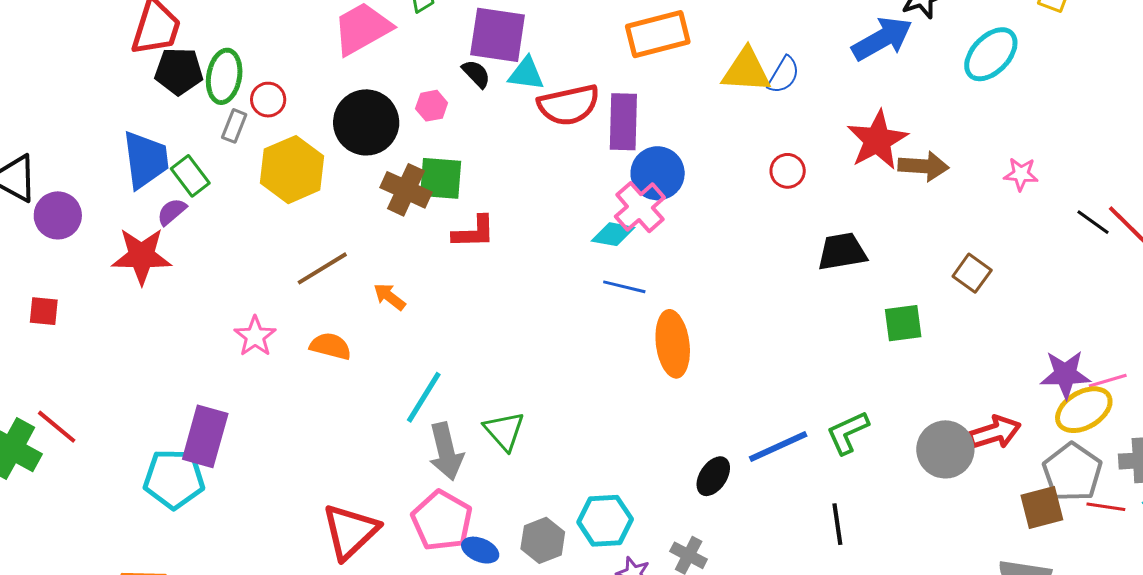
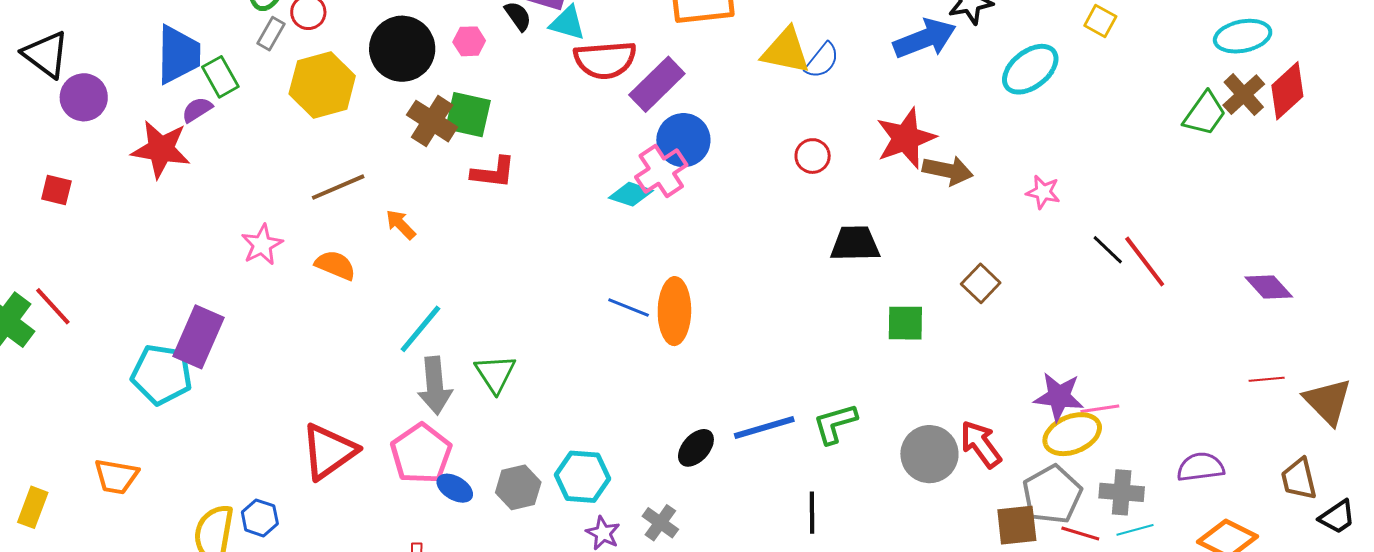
purple rectangle: (623, 122) -> (657, 84), turned 36
blue line: (624, 287) -> (629, 307), moved
red arrow: (995, 432) -> (981, 444), turned -117

